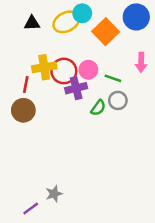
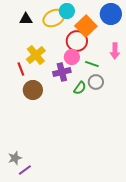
yellow cross: (44, 67) -> (36, 55), turned -30
red circle: (64, 71) -> (77, 41), moved
red line: (26, 84) -> (21, 69), turned -32
brown circle: (23, 110) -> (33, 90), moved
gray star: (54, 194) -> (15, 158), moved

